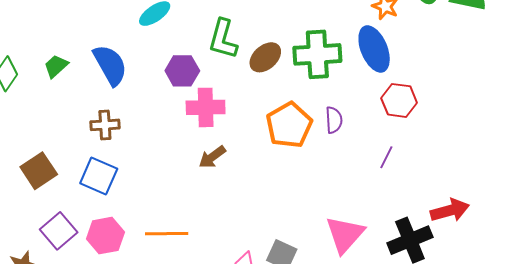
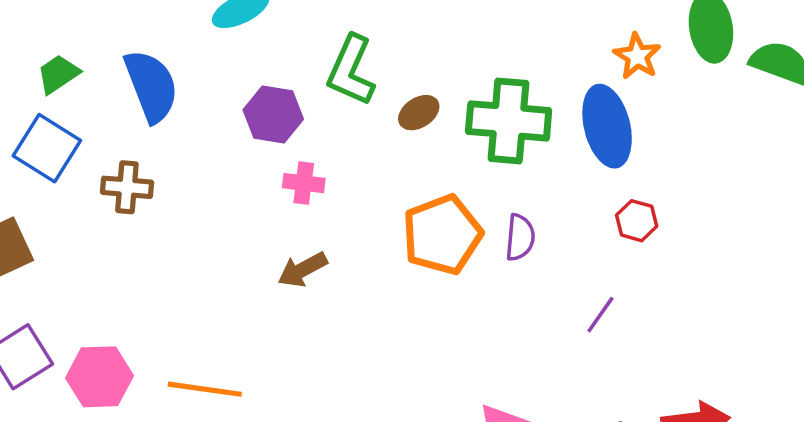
brown ellipse: (265, 57) -> (419, 113), size x0.7
red hexagon: (399, 100) -> (637, 221), size x0.7
pink cross: (206, 107) -> (304, 183), size x0.6
blue square: (99, 176) -> (47, 148), moved

